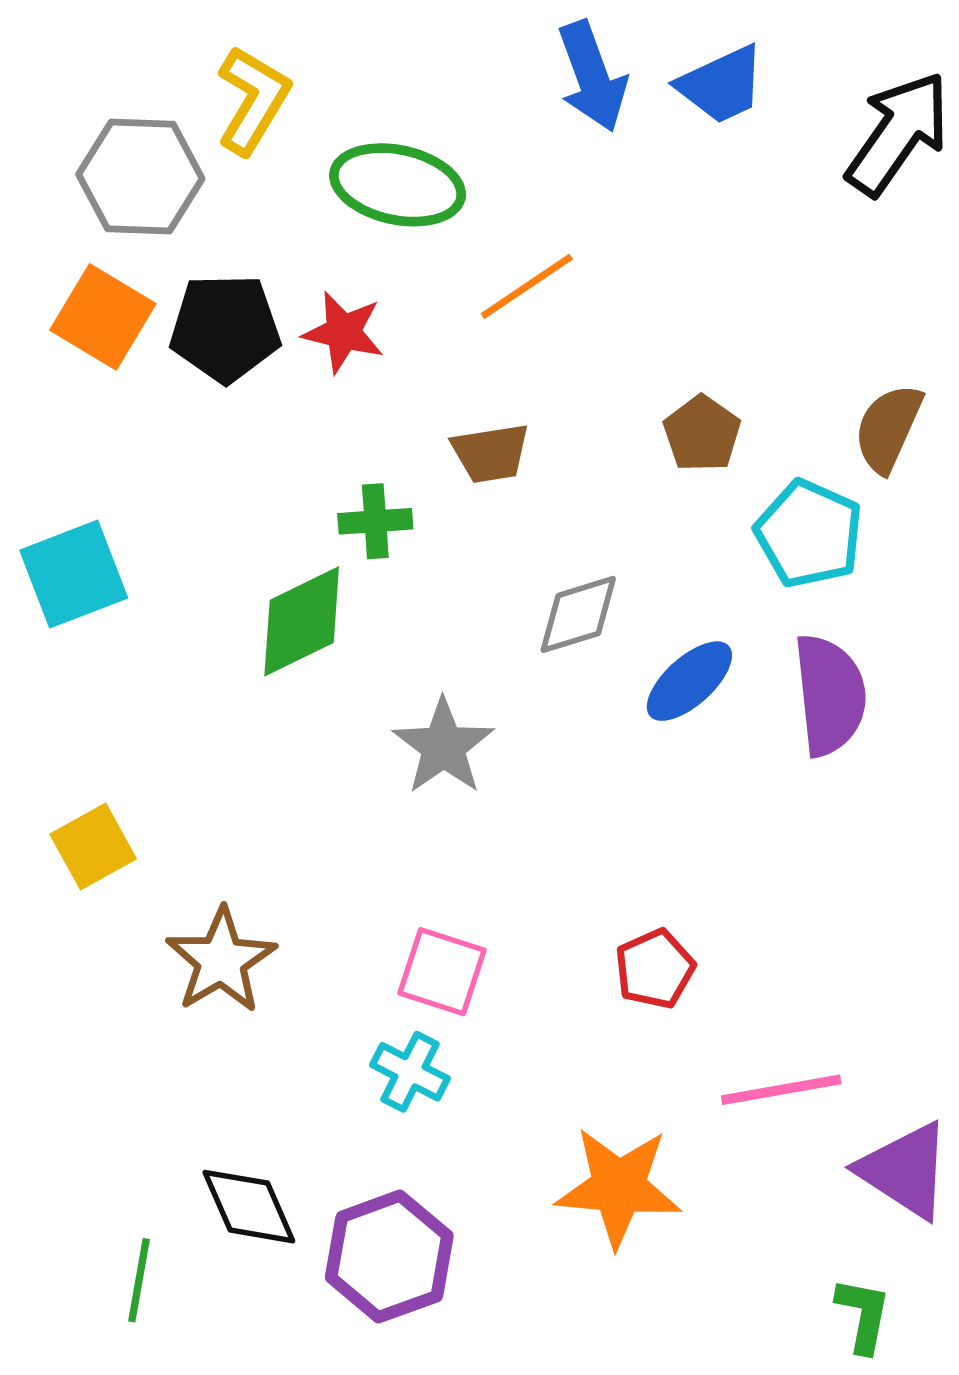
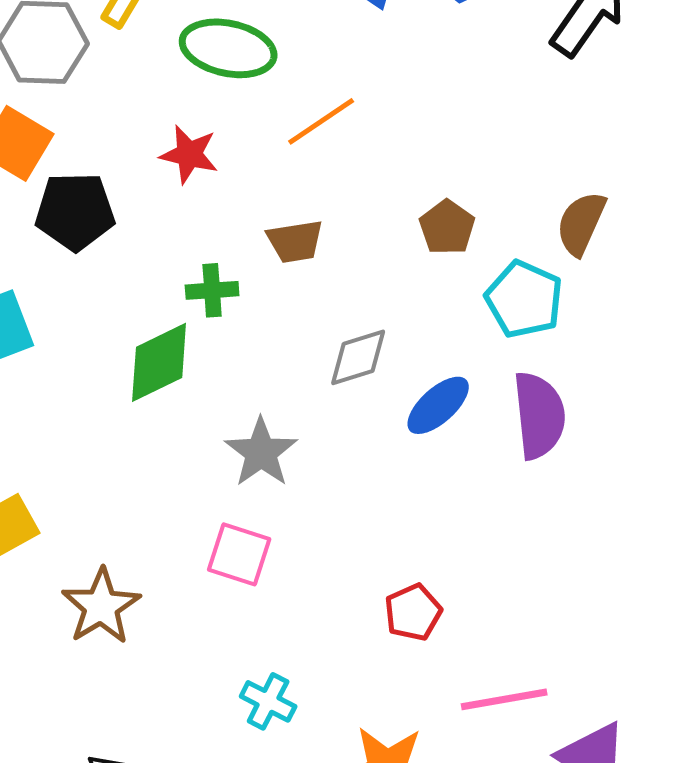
black pentagon: (225, 328) -> (75, 211), moved
pink square: (442, 972) -> (239, 554), moved
cyan cross: (410, 1072) -> (268, 701), moved

